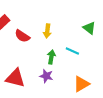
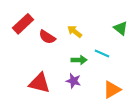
yellow arrow: (47, 31) -> (75, 31), turned 120
green arrow: (51, 57) -> (79, 60), turned 80

